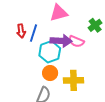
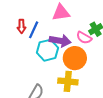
pink semicircle: (76, 41) -> (84, 38), moved
orange circle: (50, 73) -> (75, 58), moved, size x1.5

